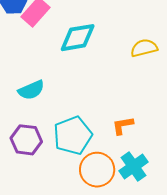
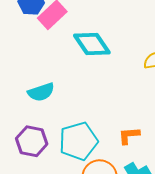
cyan diamond: (78, 38) -> (92, 44), turned 60

